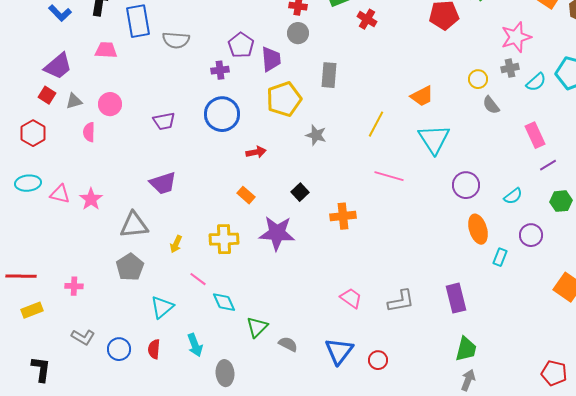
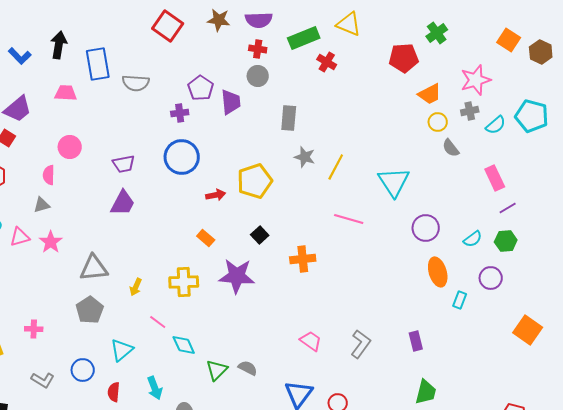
orange trapezoid: (422, 96) -> (430, 94), moved
yellow pentagon: (284, 99) -> (255, 181), moved
gray triangle: (74, 101) -> (42, 205), moved
gray star: (316, 135) -> (305, 157), moved
purple trapezoid: (163, 183) -> (123, 203), moved, turned -44
pink triangle: (60, 194) -> (20, 237), turned -30
green hexagon: (561, 201) -> (506, 241), moved
purple rectangle: (456, 298) -> (416, 341), size x0.7
gray L-shape: (401, 301) -> (361, 344), turned -44
gray semicircle: (288, 344) -> (248, 368), moved
blue circle: (119, 349) -> (83, 370), moved

